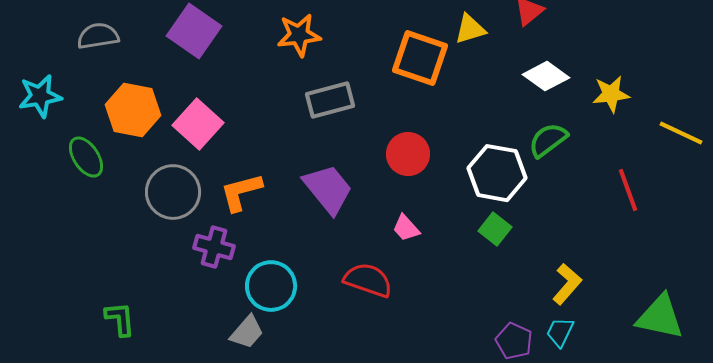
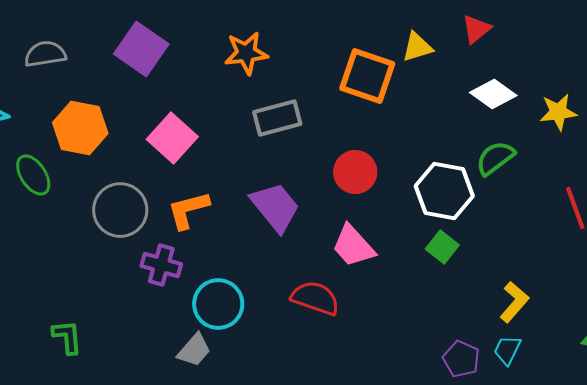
pink square: (198, 124) -> (172, 138), moved
pink trapezoid: (406, 228) -> (353, 246), size x1.6

